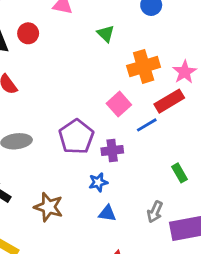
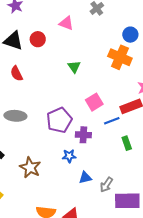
green triangle: (106, 34) -> (74, 67), moved
orange cross: (144, 66) -> (120, 57), moved, turned 30
green rectangle: (180, 173) -> (127, 143), moved
blue triangle: (107, 213) -> (85, 178), moved, turned -32

